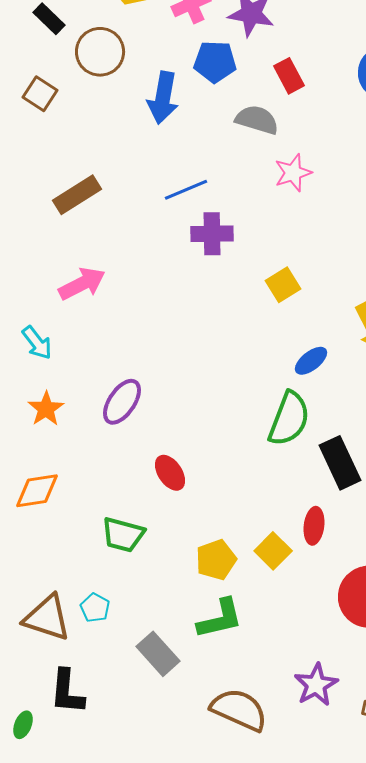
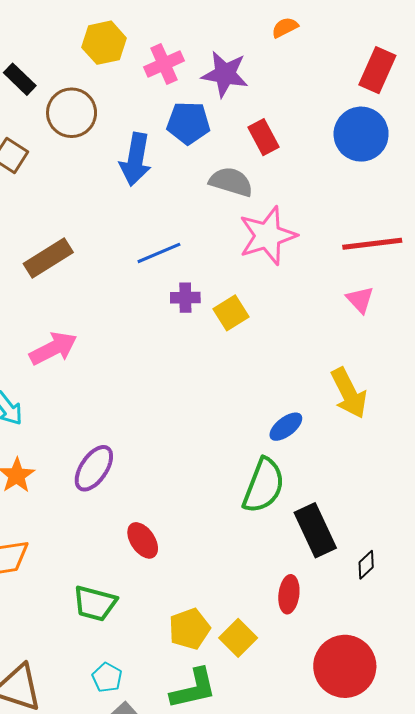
pink star: (293, 173) -> (268, 236), size x1.5
purple cross: (212, 234) -> (185, 298), size x0.7
yellow square: (283, 285) -> (231, 313), moved
yellow square: (273, 551) -> (238, 638), moved
cyan pentagon: (95, 608) -> (107, 678), moved

